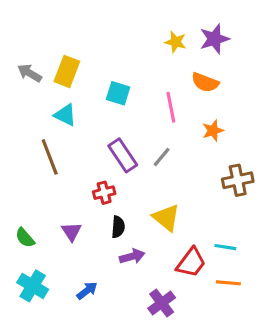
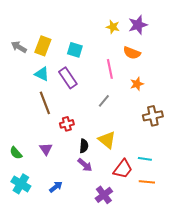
cyan square: (118, 93) -> (75, 50), moved
purple rectangle: (123, 155) -> (68, 78), moved
brown line: (50, 157) -> (45, 103), moved
black semicircle: (118, 227) -> (84, 146), moved
purple arrow: (132, 256) -> (85, 165), turned 56

